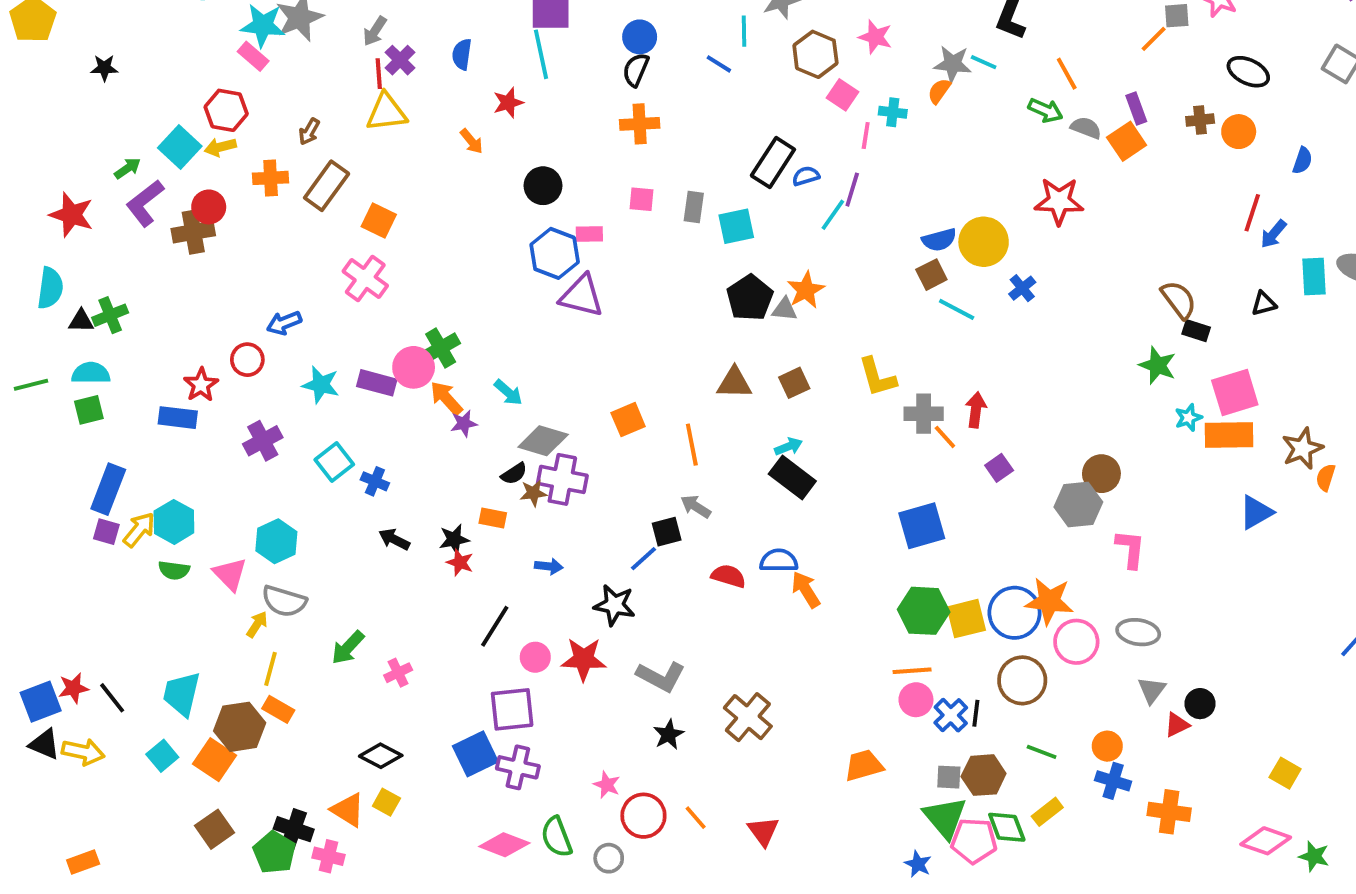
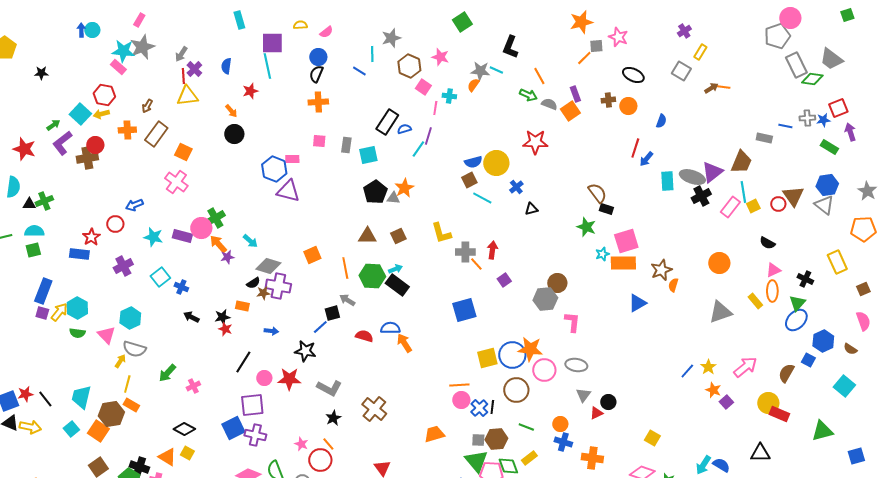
black circle: (543, 186) -> (234, 134), moved
black triangle: (1264, 304) -> (531, 209), moved
green hexagon: (924, 611) -> (372, 276), moved
orange line: (696, 818) -> (328, 444), moved

